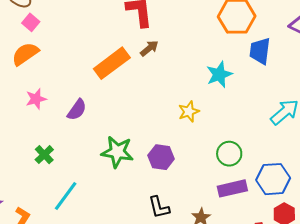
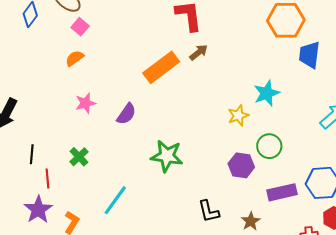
orange semicircle: (25, 54) -> (75, 58), size x0.7
cyan star: (219, 74) -> (267, 93), moved
green circle: (229, 154) -> (269, 146), moved
green cross: (44, 155) -> (79, 157), moved
purple hexagon: (161, 157) -> (241, 165), moved

